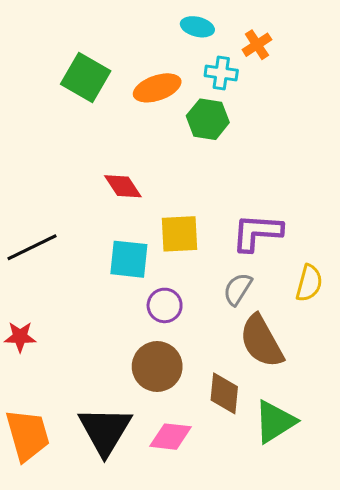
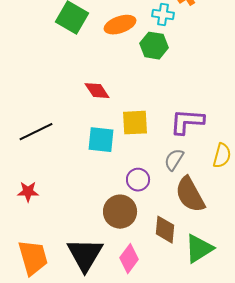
purple circle: (165, 305) -> (138, 180), moved
pink diamond: (171, 437) -> (129, 259), turned -60

